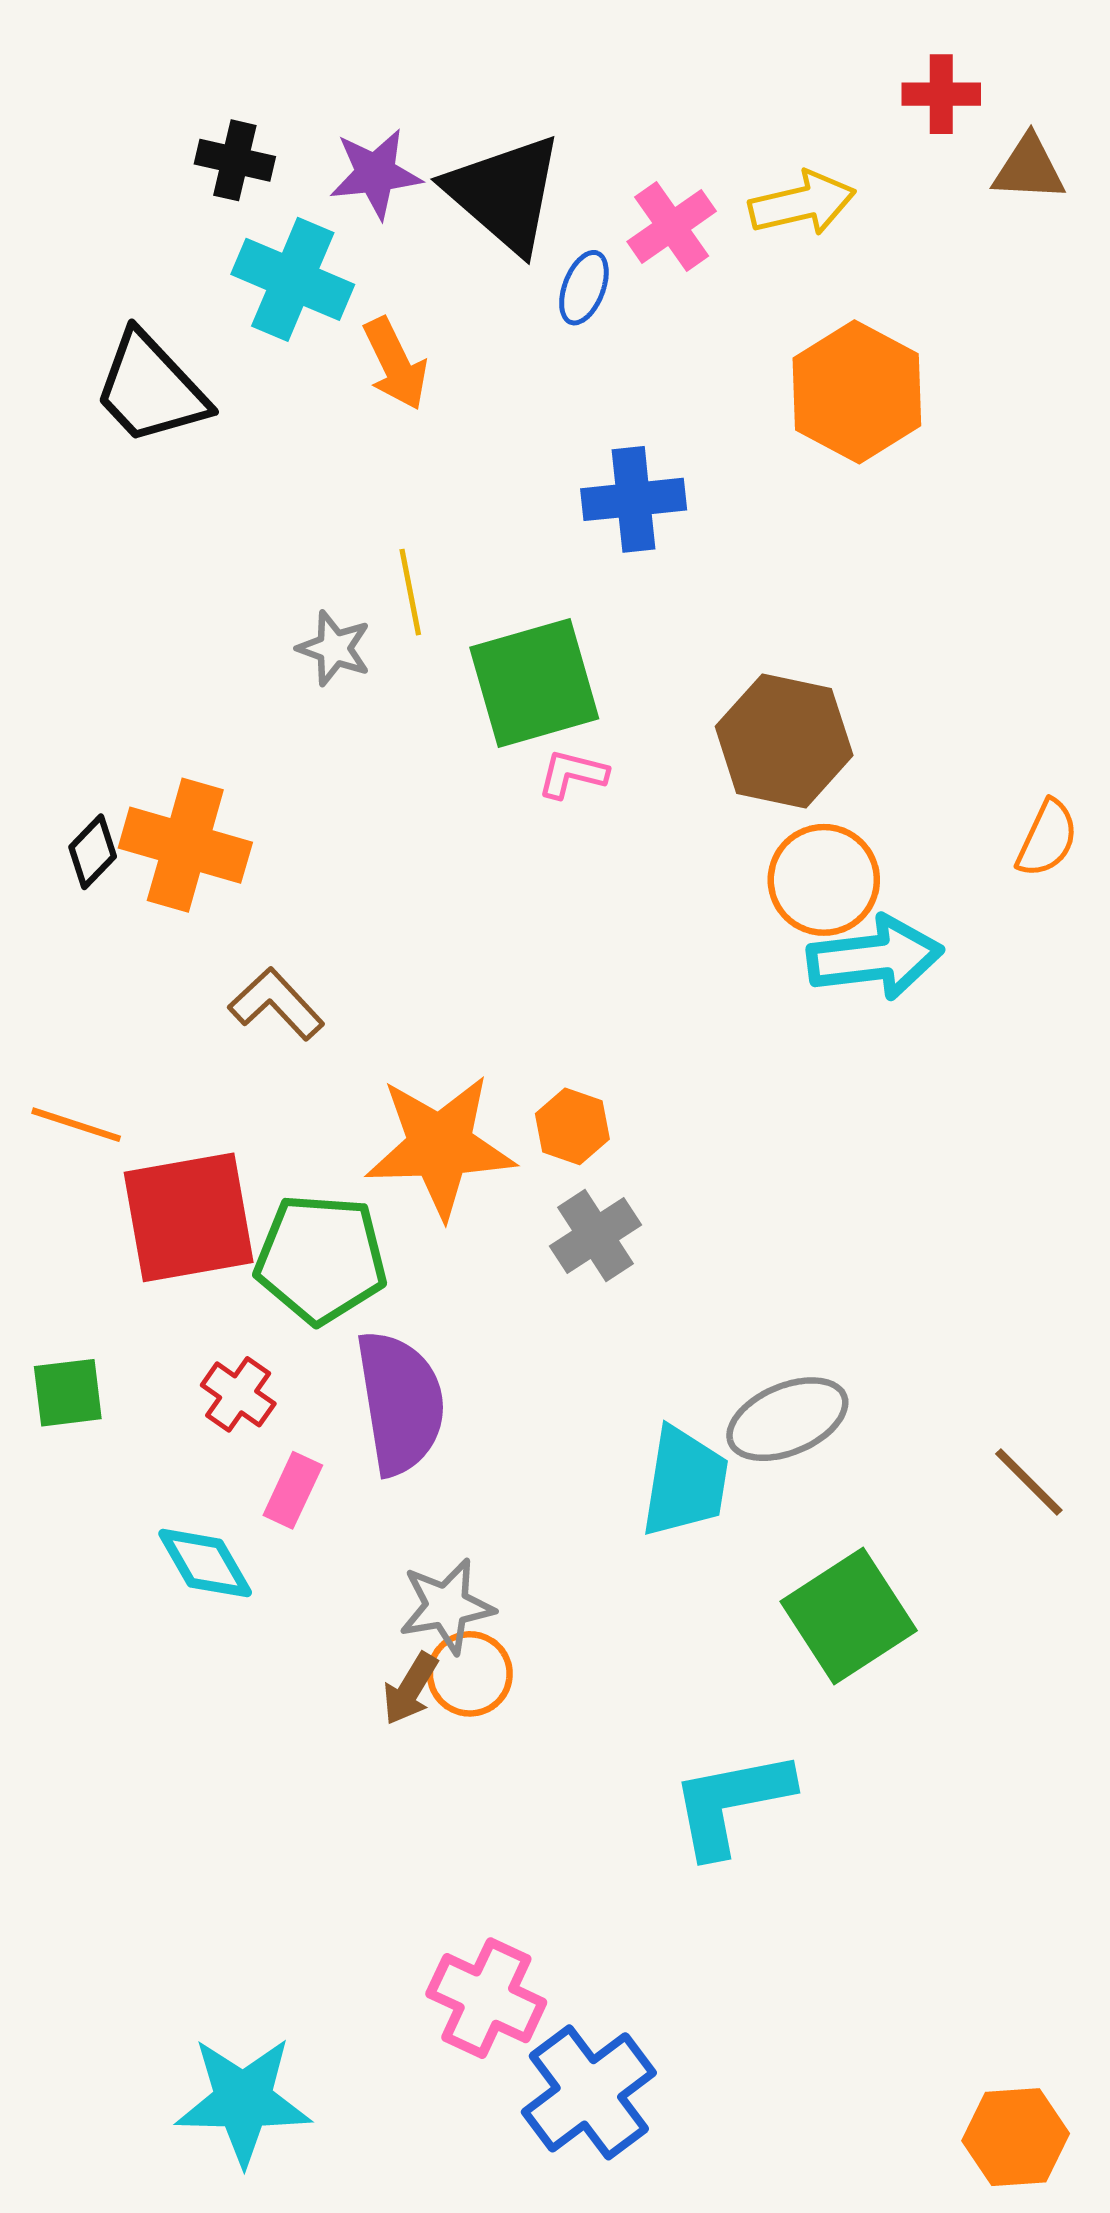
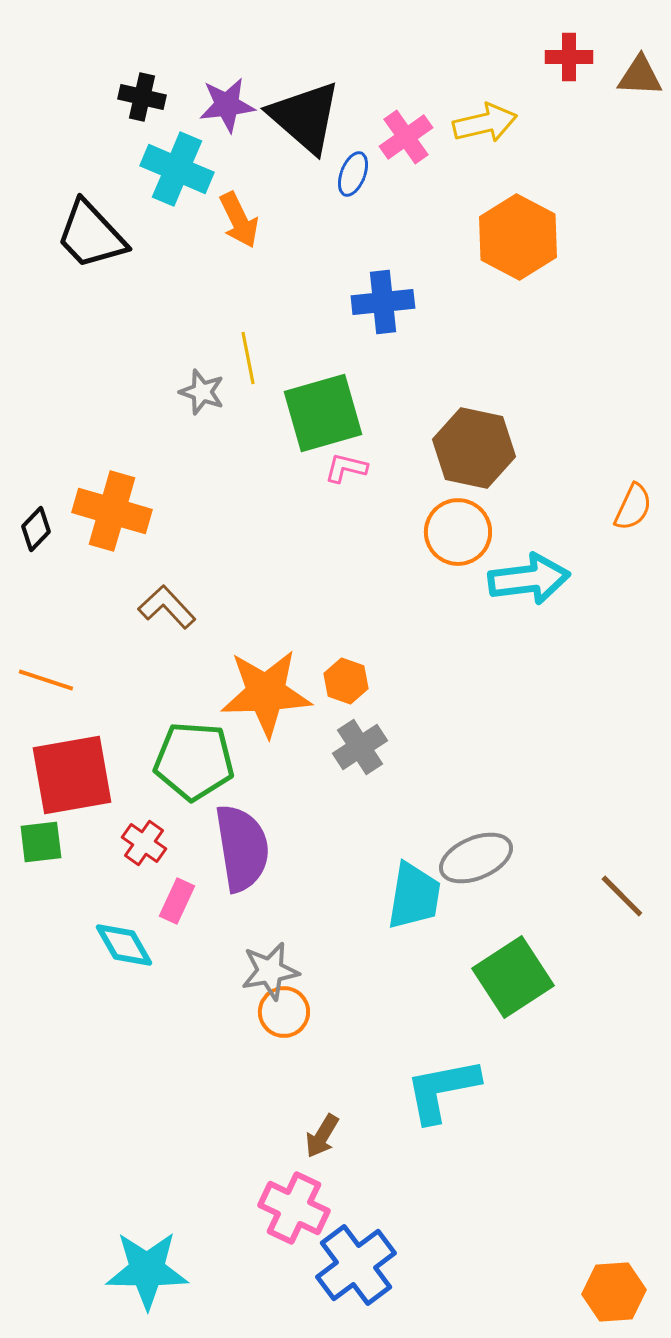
brown triangle: (1029, 169) -> (640, 76), moved
black diamond: (93, 852) -> (36, 529), moved
orange circle: (824, 880) -> (458, 532), moved
red square: (189, 1217) -> (72, 775), moved
brown arrow: (410, 1689) -> (322, 1136), moved

